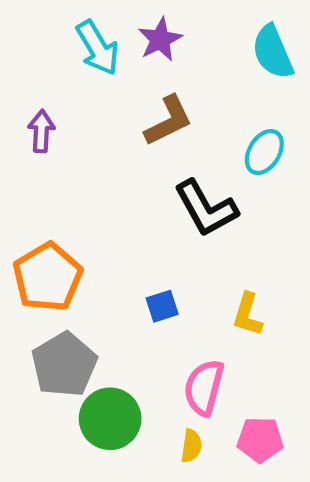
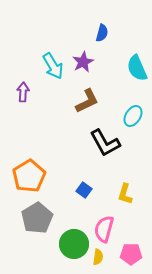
purple arrow: (41, 131) -> (23, 92), moved
blue square: (162, 306) -> (84, 190), turned -35
green circle: (110, 419) -> (74, 244), moved

